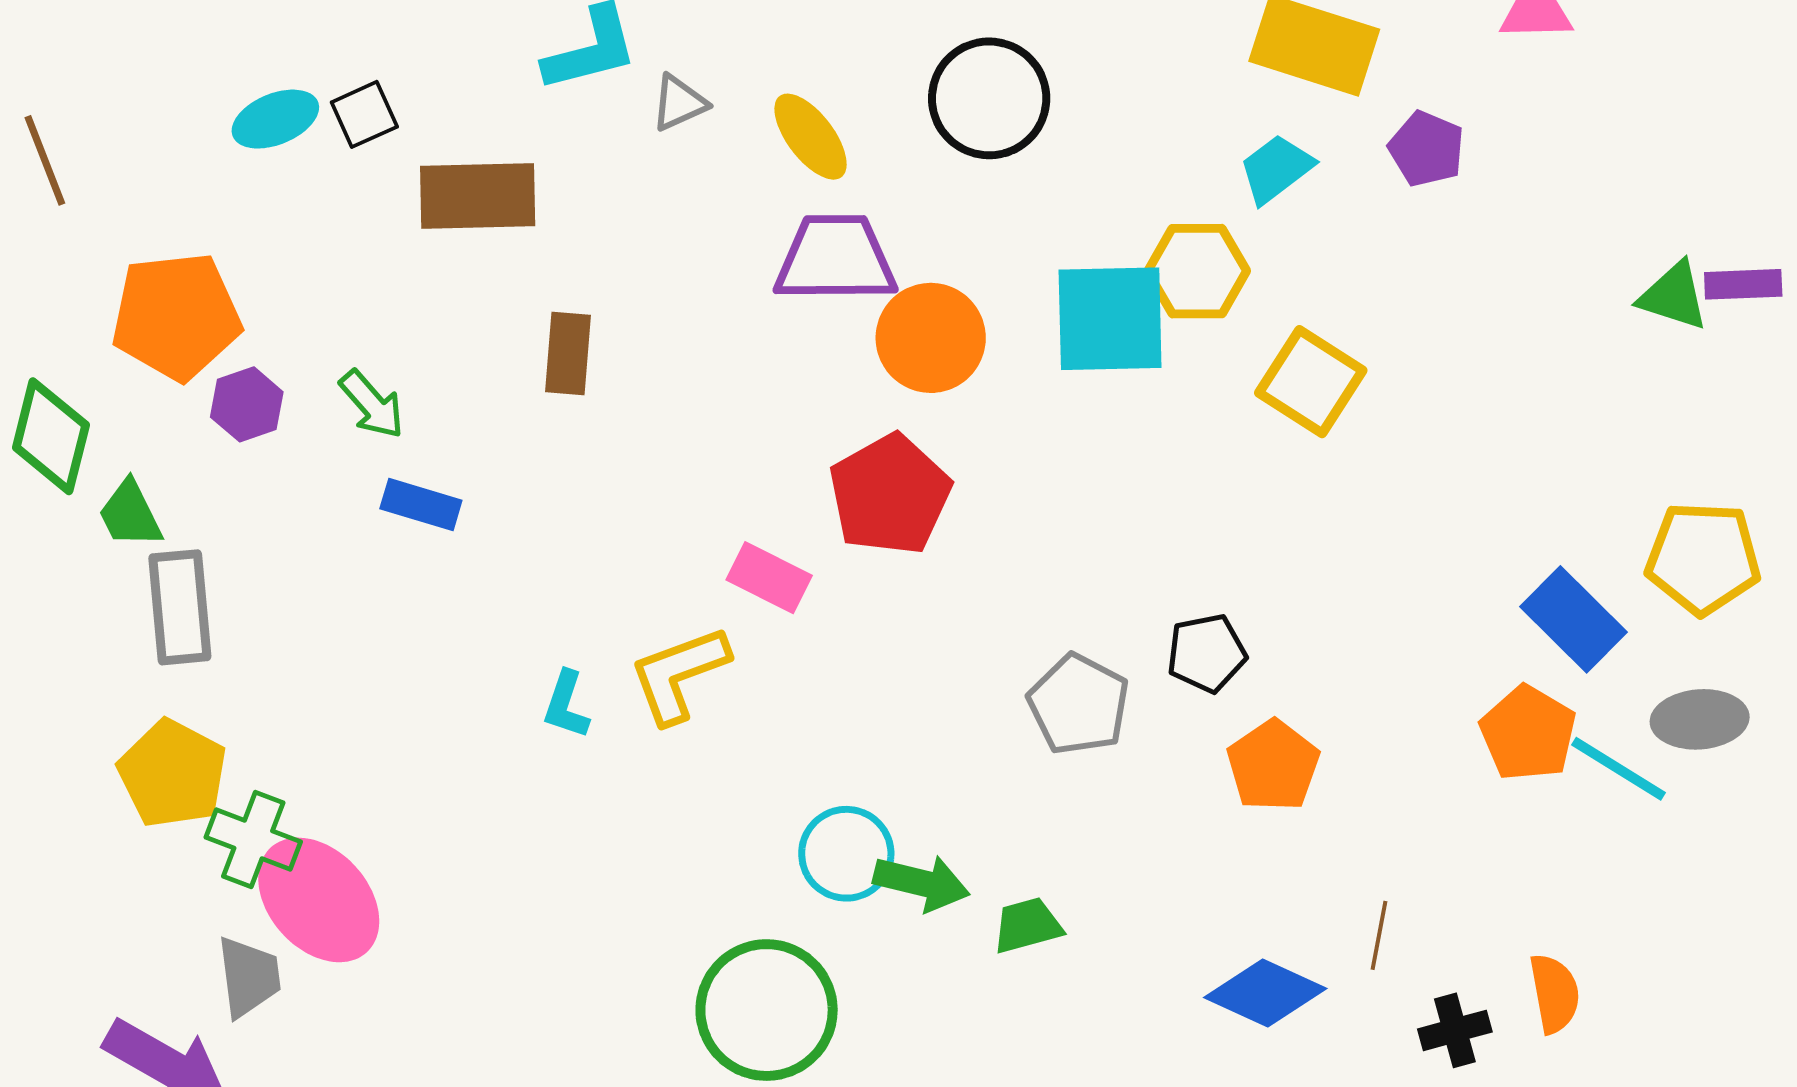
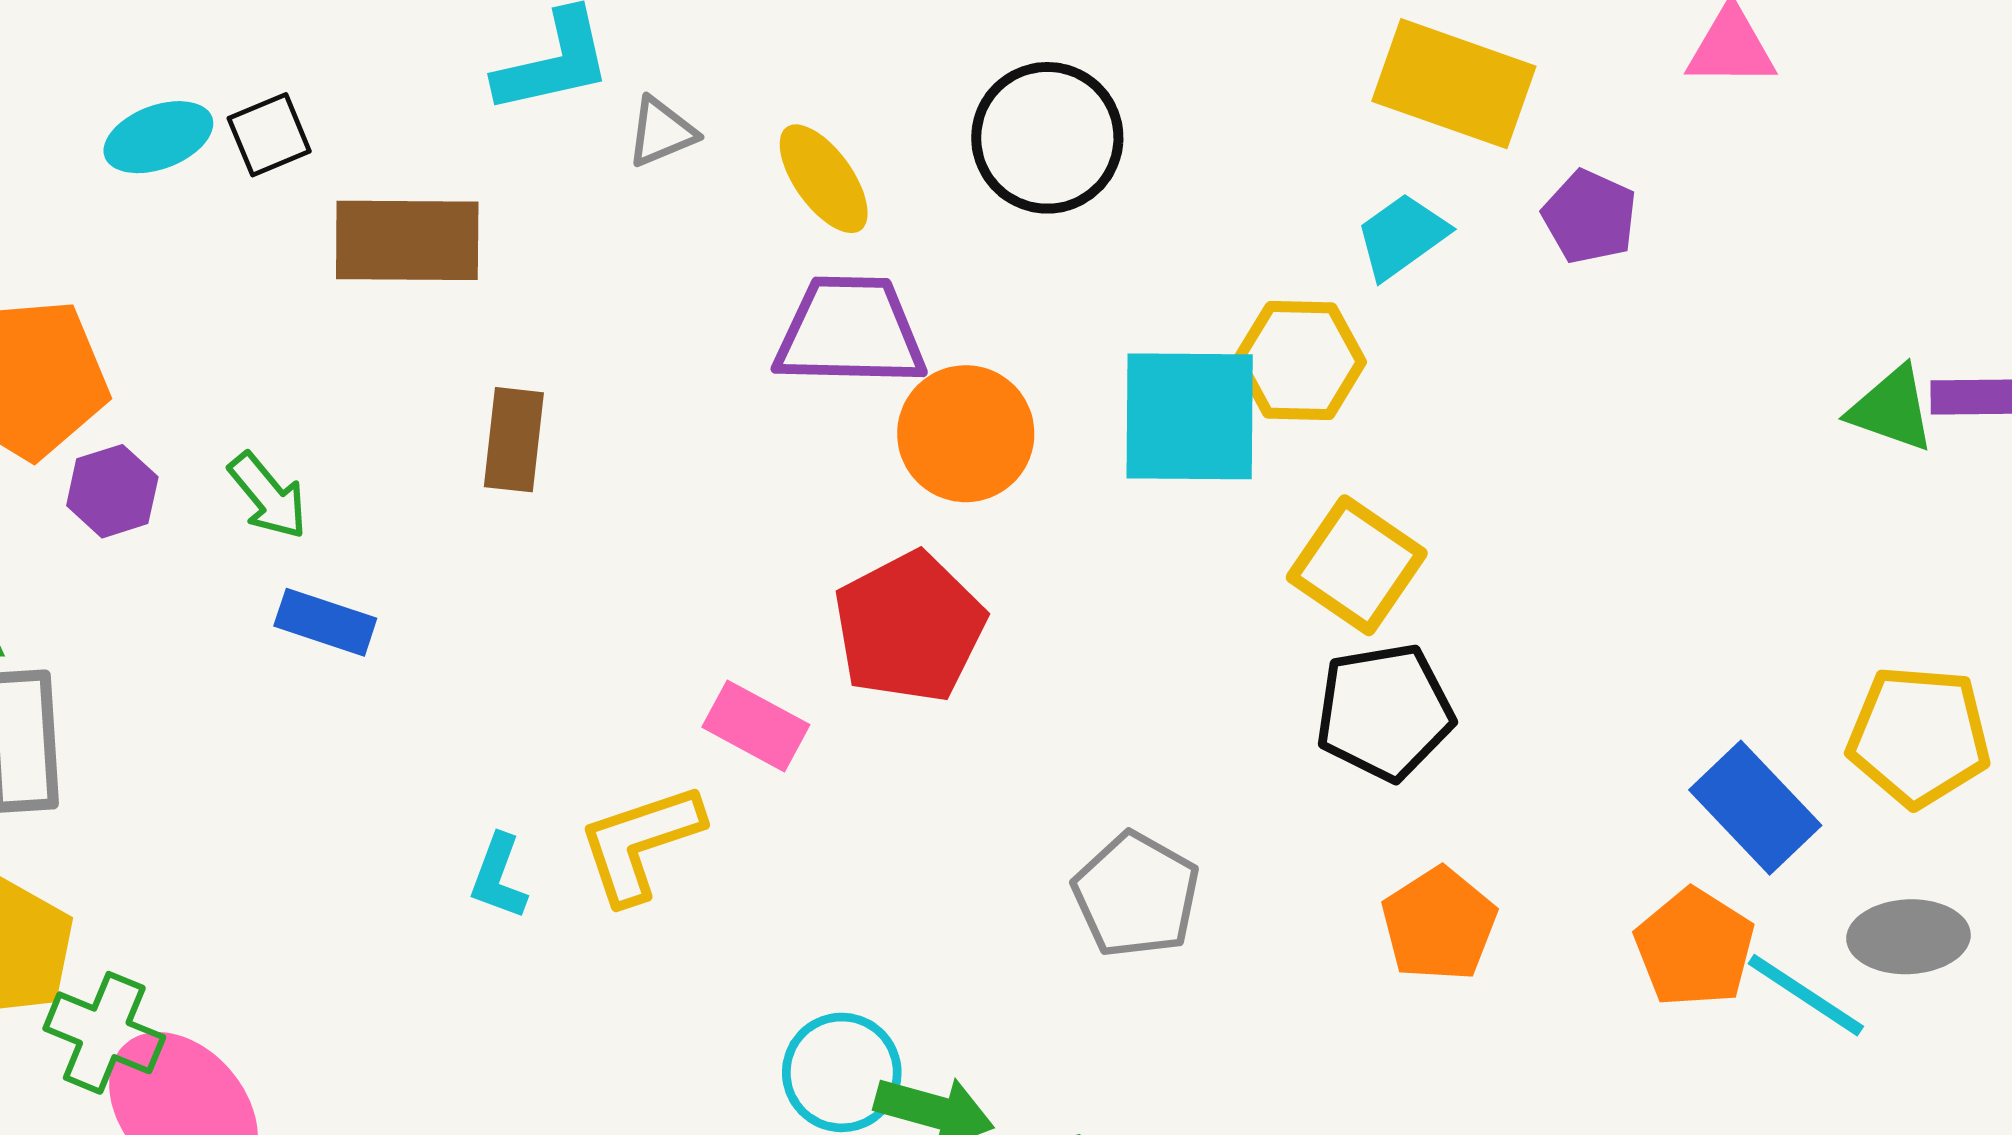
yellow square: (1311, 382) -> (1357, 565), moved
black pentagon: (1207, 653) -> (1384, 712), moved, size x1.4
orange pentagon: (1273, 766) -> (1439, 924), moved

